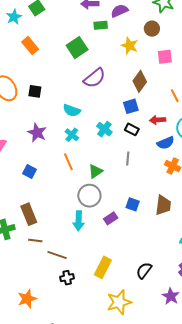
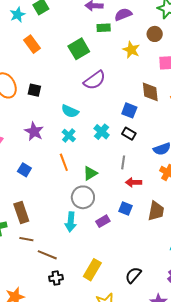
brown diamond: (140, 81) -> (150, 92), moved, turned -45
blue square: (131, 106) -> (129, 110), turned 35
red arrow: (158, 120) -> (134, 182), moved

